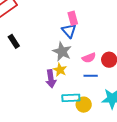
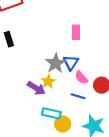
blue triangle: (69, 31) -> (71, 63), moved
pink semicircle: (89, 58) -> (81, 77), turned 56
purple arrow: (51, 79) -> (36, 88), turned -66

